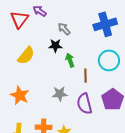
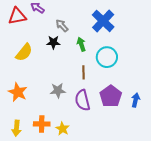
red triangle: (19, 19) -> (17, 16), turned 42
blue cross: (105, 24) -> (103, 21), turned -30
green arrow: (70, 60) -> (81, 44), moved

